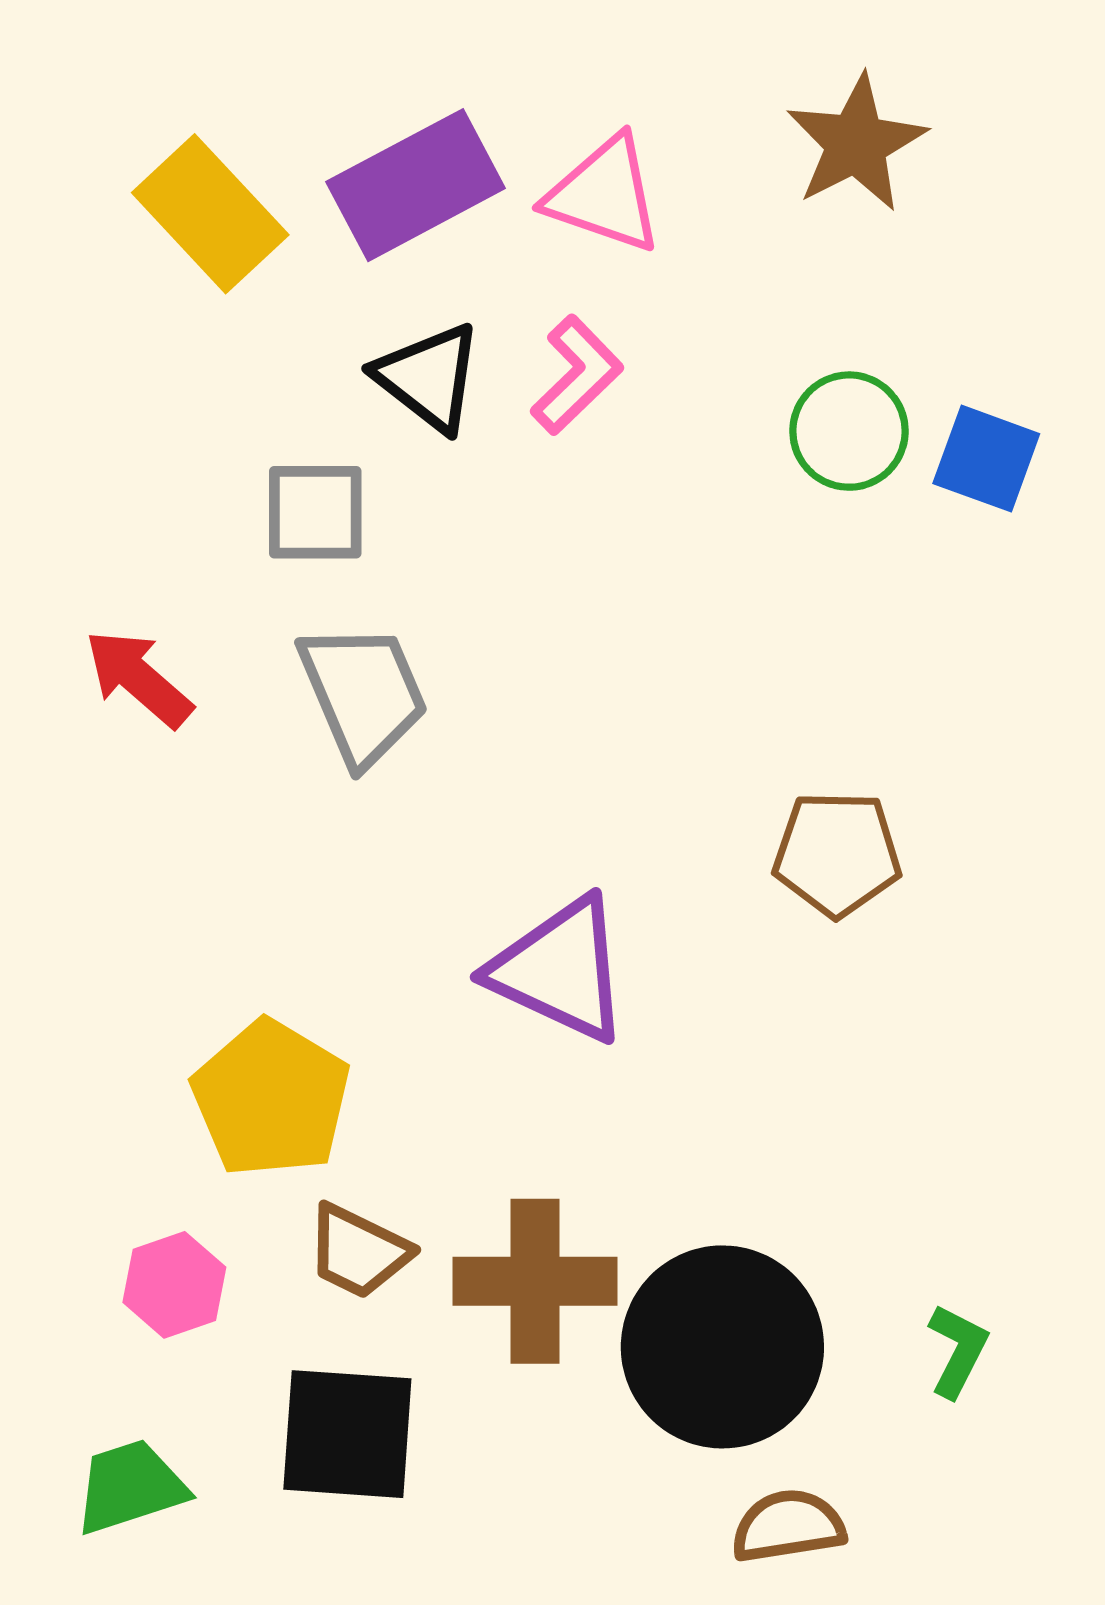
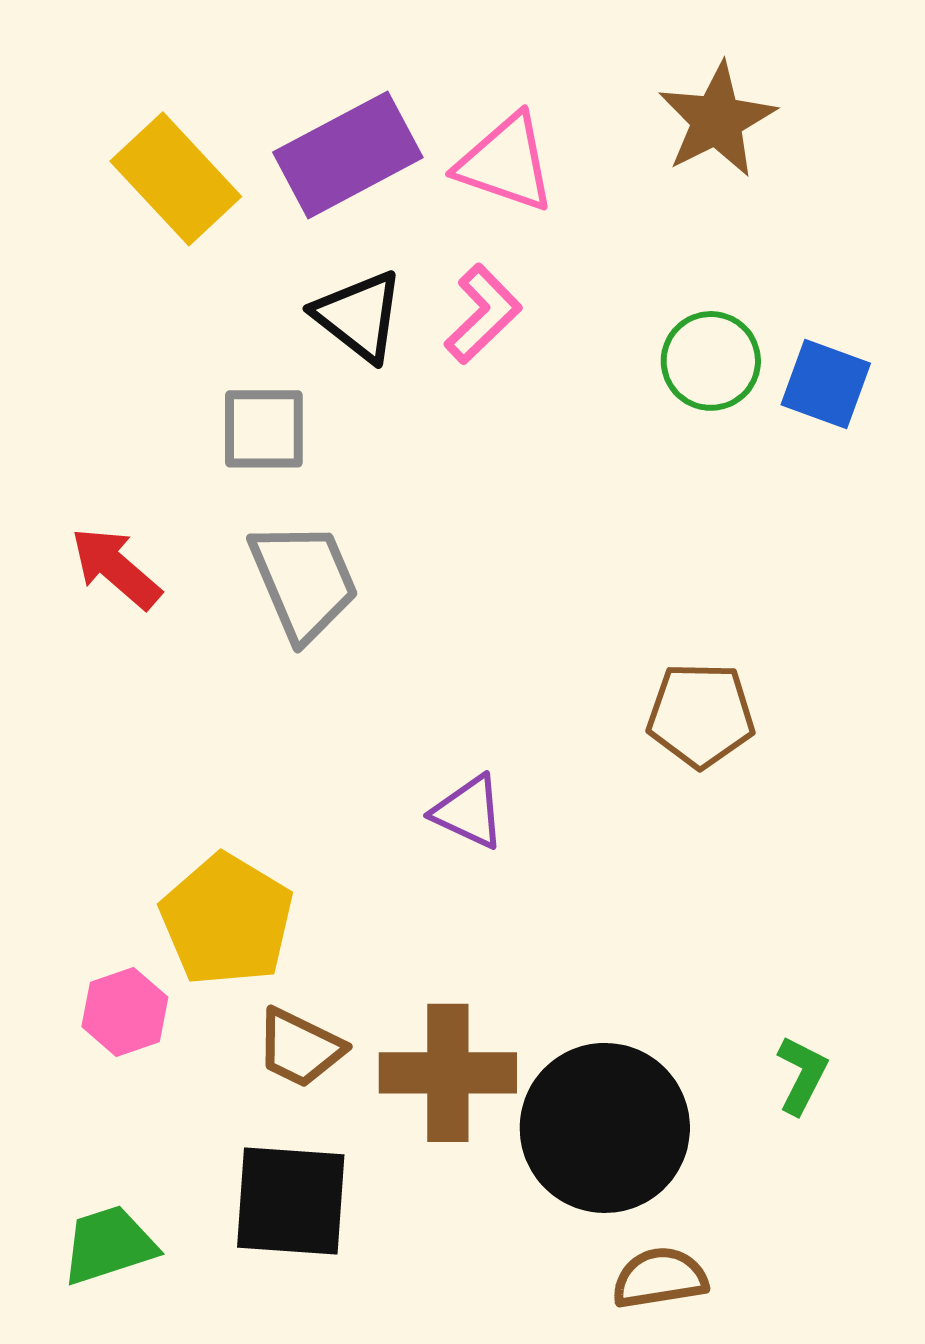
purple triangle: (560, 970) -> (469, 812), size x0.6
pink hexagon: (174, 1285) -> (125, 1012), moved
green L-shape: (958, 1351) -> (802, 1075), moved

